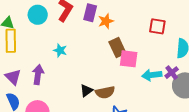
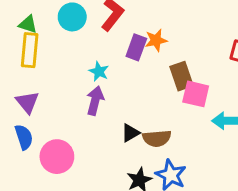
purple rectangle: (90, 13) -> (136, 47), moved
orange star: (106, 21) -> (156, 40), moved
purple arrow: (38, 75) -> (95, 101), moved

